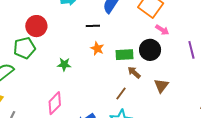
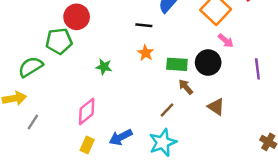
brown triangle: (161, 86) -> (216, 107), turned -42

